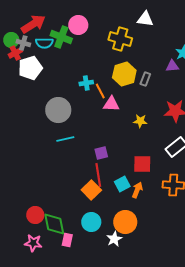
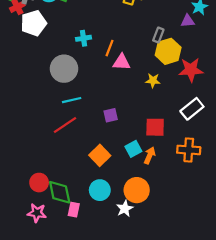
yellow hexagon: (124, 74) -> (168, 51), moved
cyan cross: (86, 83) -> (84, 38), moved
orange line: (100, 91) -> (110, 48), turned 49
red line: (98, 175) -> (65, 125), moved, turned 65

